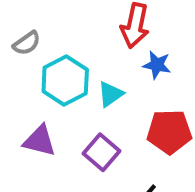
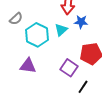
cyan triangle: (110, 94) -> (61, 30), moved
purple square: (102, 152) -> (69, 68), moved

